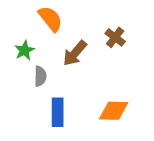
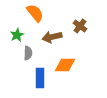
brown arrow: (75, 53) -> (52, 37), turned 36
orange diamond: (114, 111) -> (65, 65), moved

